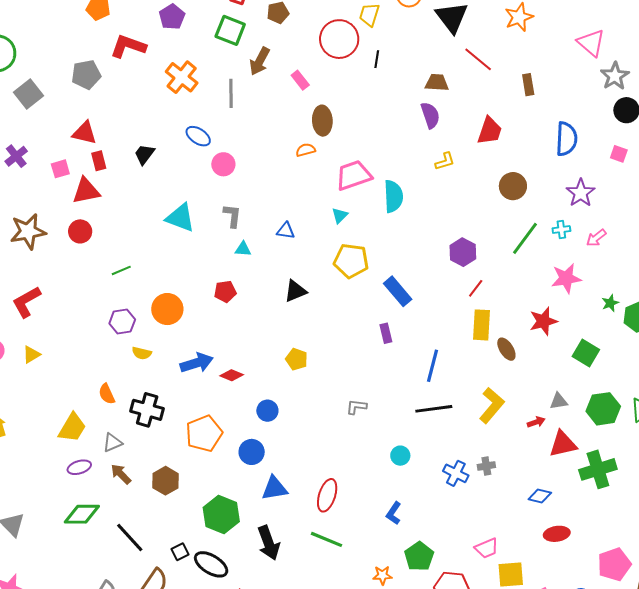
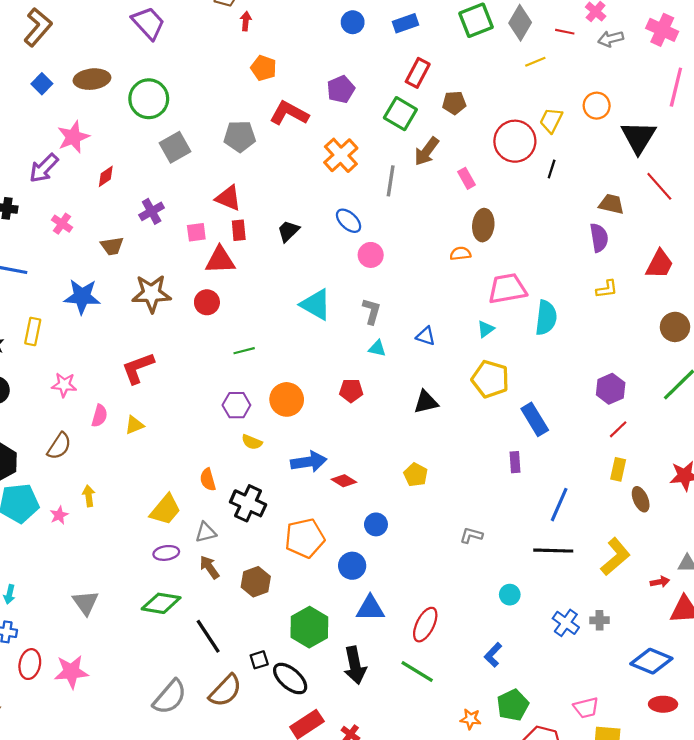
yellow rectangle: (482, 325) -> (618, 469), size x0.7
blue diamond: (540, 496) -> (651, 661), size x1.6

